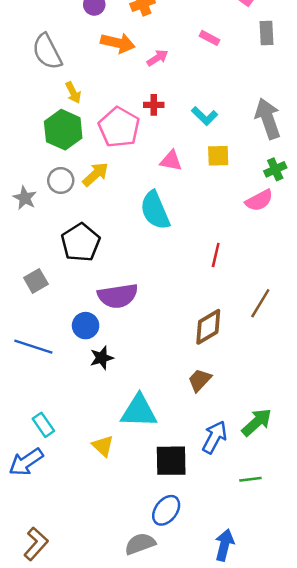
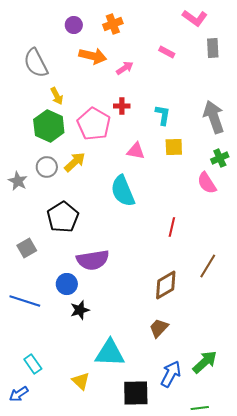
cyan L-shape: (205, 116) -> (163, 115), turned -125
pink semicircle: (259, 200) -> (207, 183), turned 85
blue arrow: (26, 462) -> (19, 394), size x0.7

